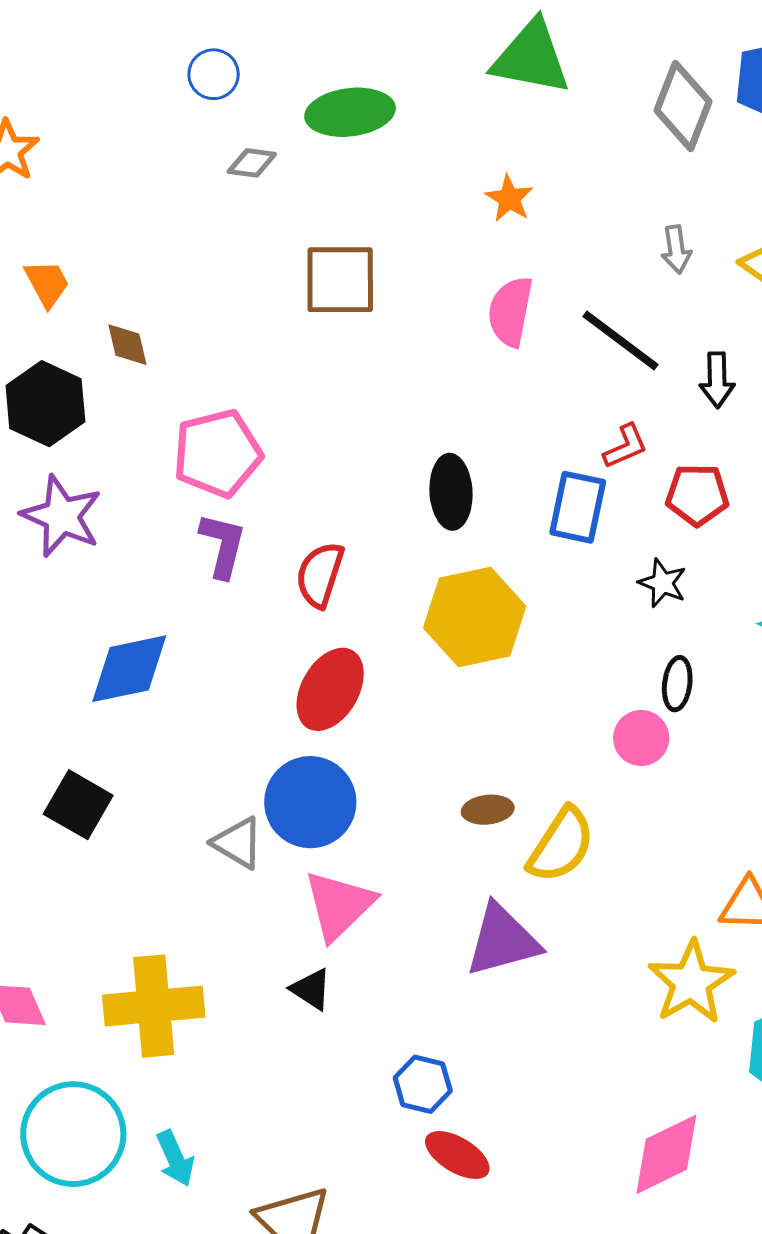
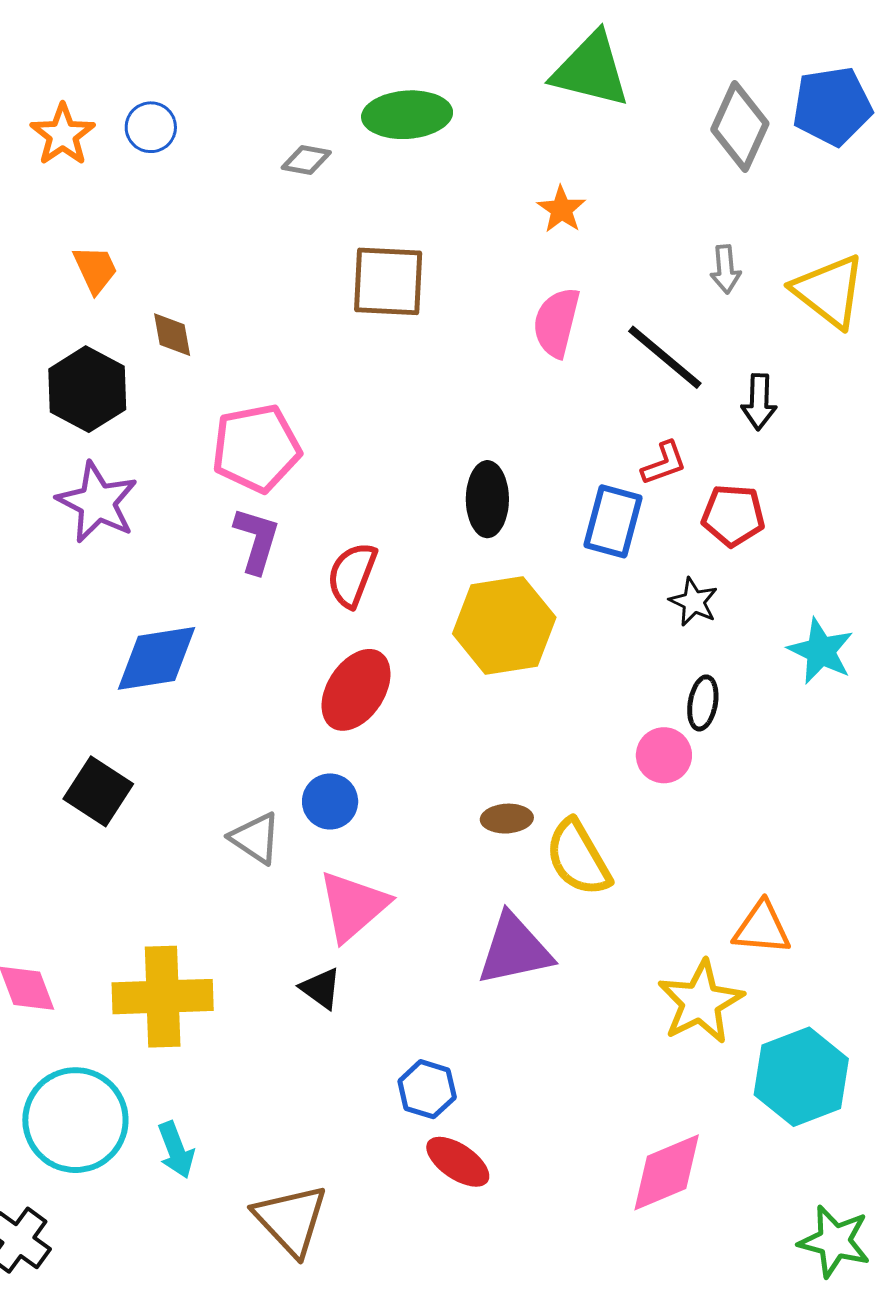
blue circle: (214, 74) -> (151, 127), moved
blue circle: (310, 802) -> (330, 801), size x0.6
yellow semicircle: (561, 845) -> (578, 858), turned 114

